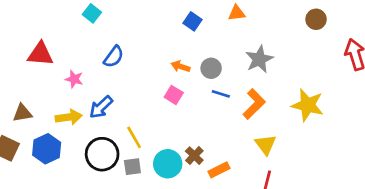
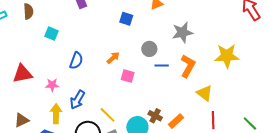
gray star: (259, 59) -> (182, 32), turned 30
orange arrow: (181, 66) -> (113, 58), moved, turned 136
yellow arrow: (69, 117) -> (56, 114), turned -66

